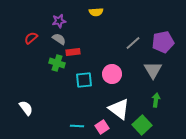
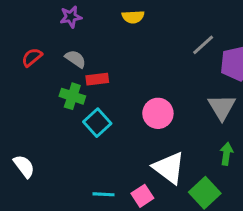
purple star: (59, 21) -> (71, 17), moved
gray line: (133, 43) -> (203, 45), moved
cyan square: (84, 80) -> (97, 123), moved, turned -36

